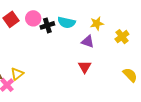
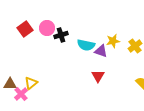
cyan semicircle: (66, 22) -> (86, 45), moved
yellow star: (97, 23) -> (113, 41), moved

